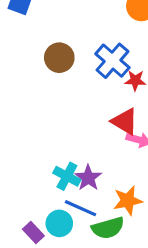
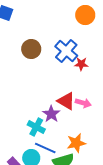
red triangle: (125, 122) -> (66, 101), moved
purple star: (88, 178) -> (51, 114), moved

